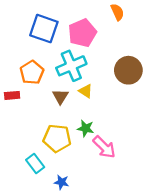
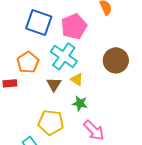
cyan cross: (71, 66) -> (64, 56), turned -32
green star: (86, 128) -> (80, 103), moved

